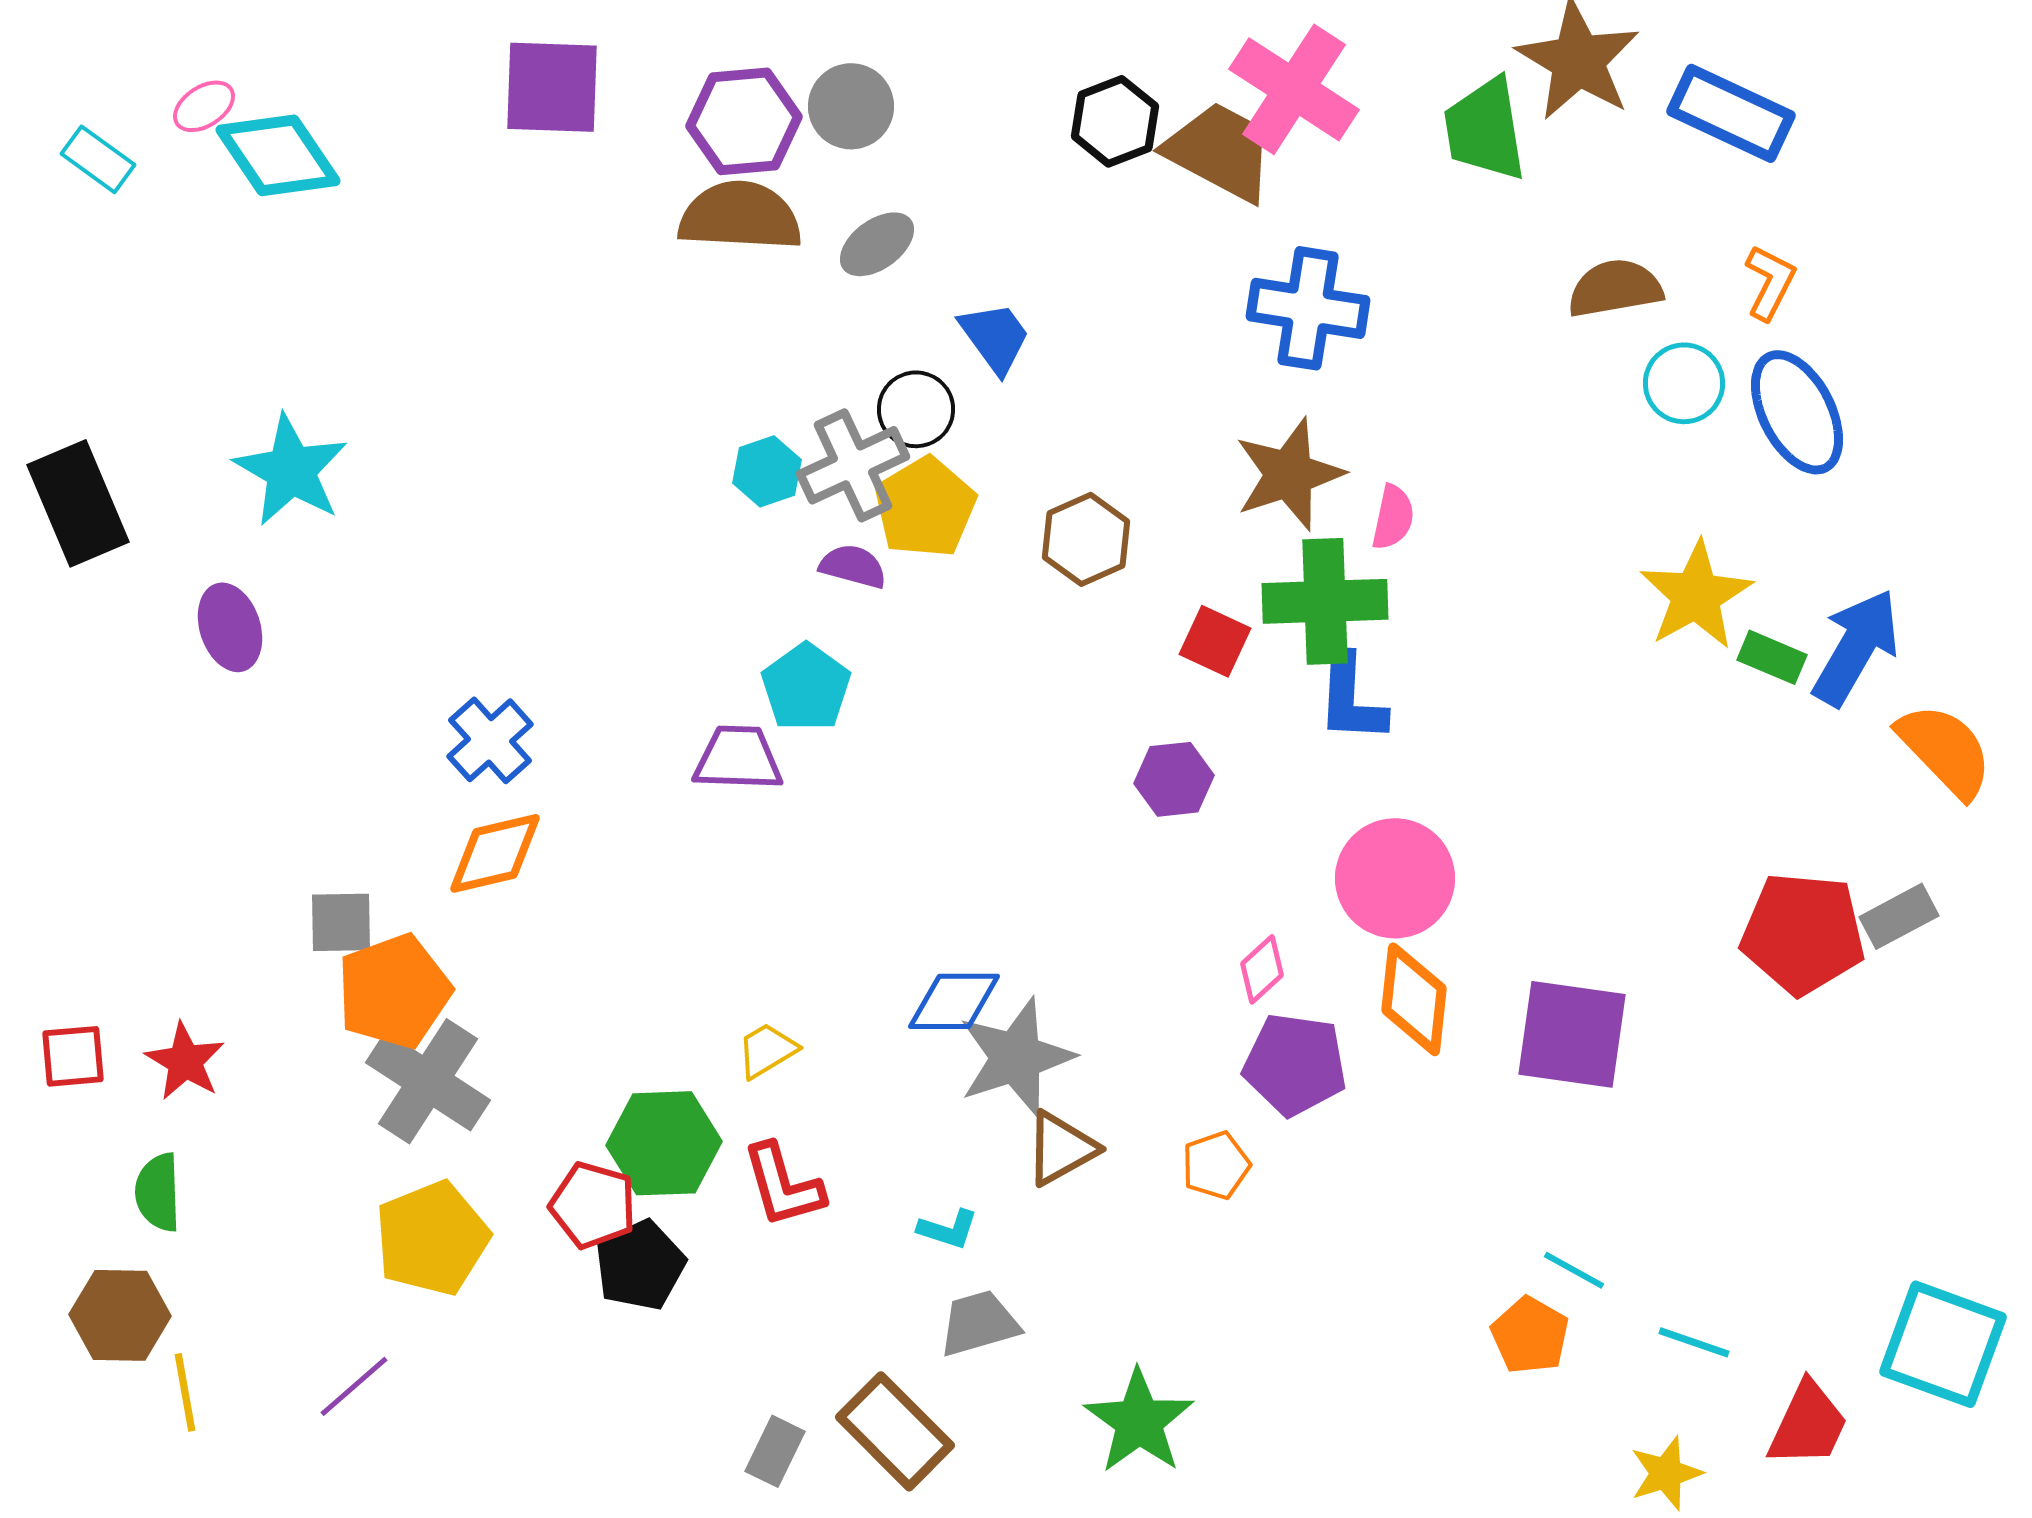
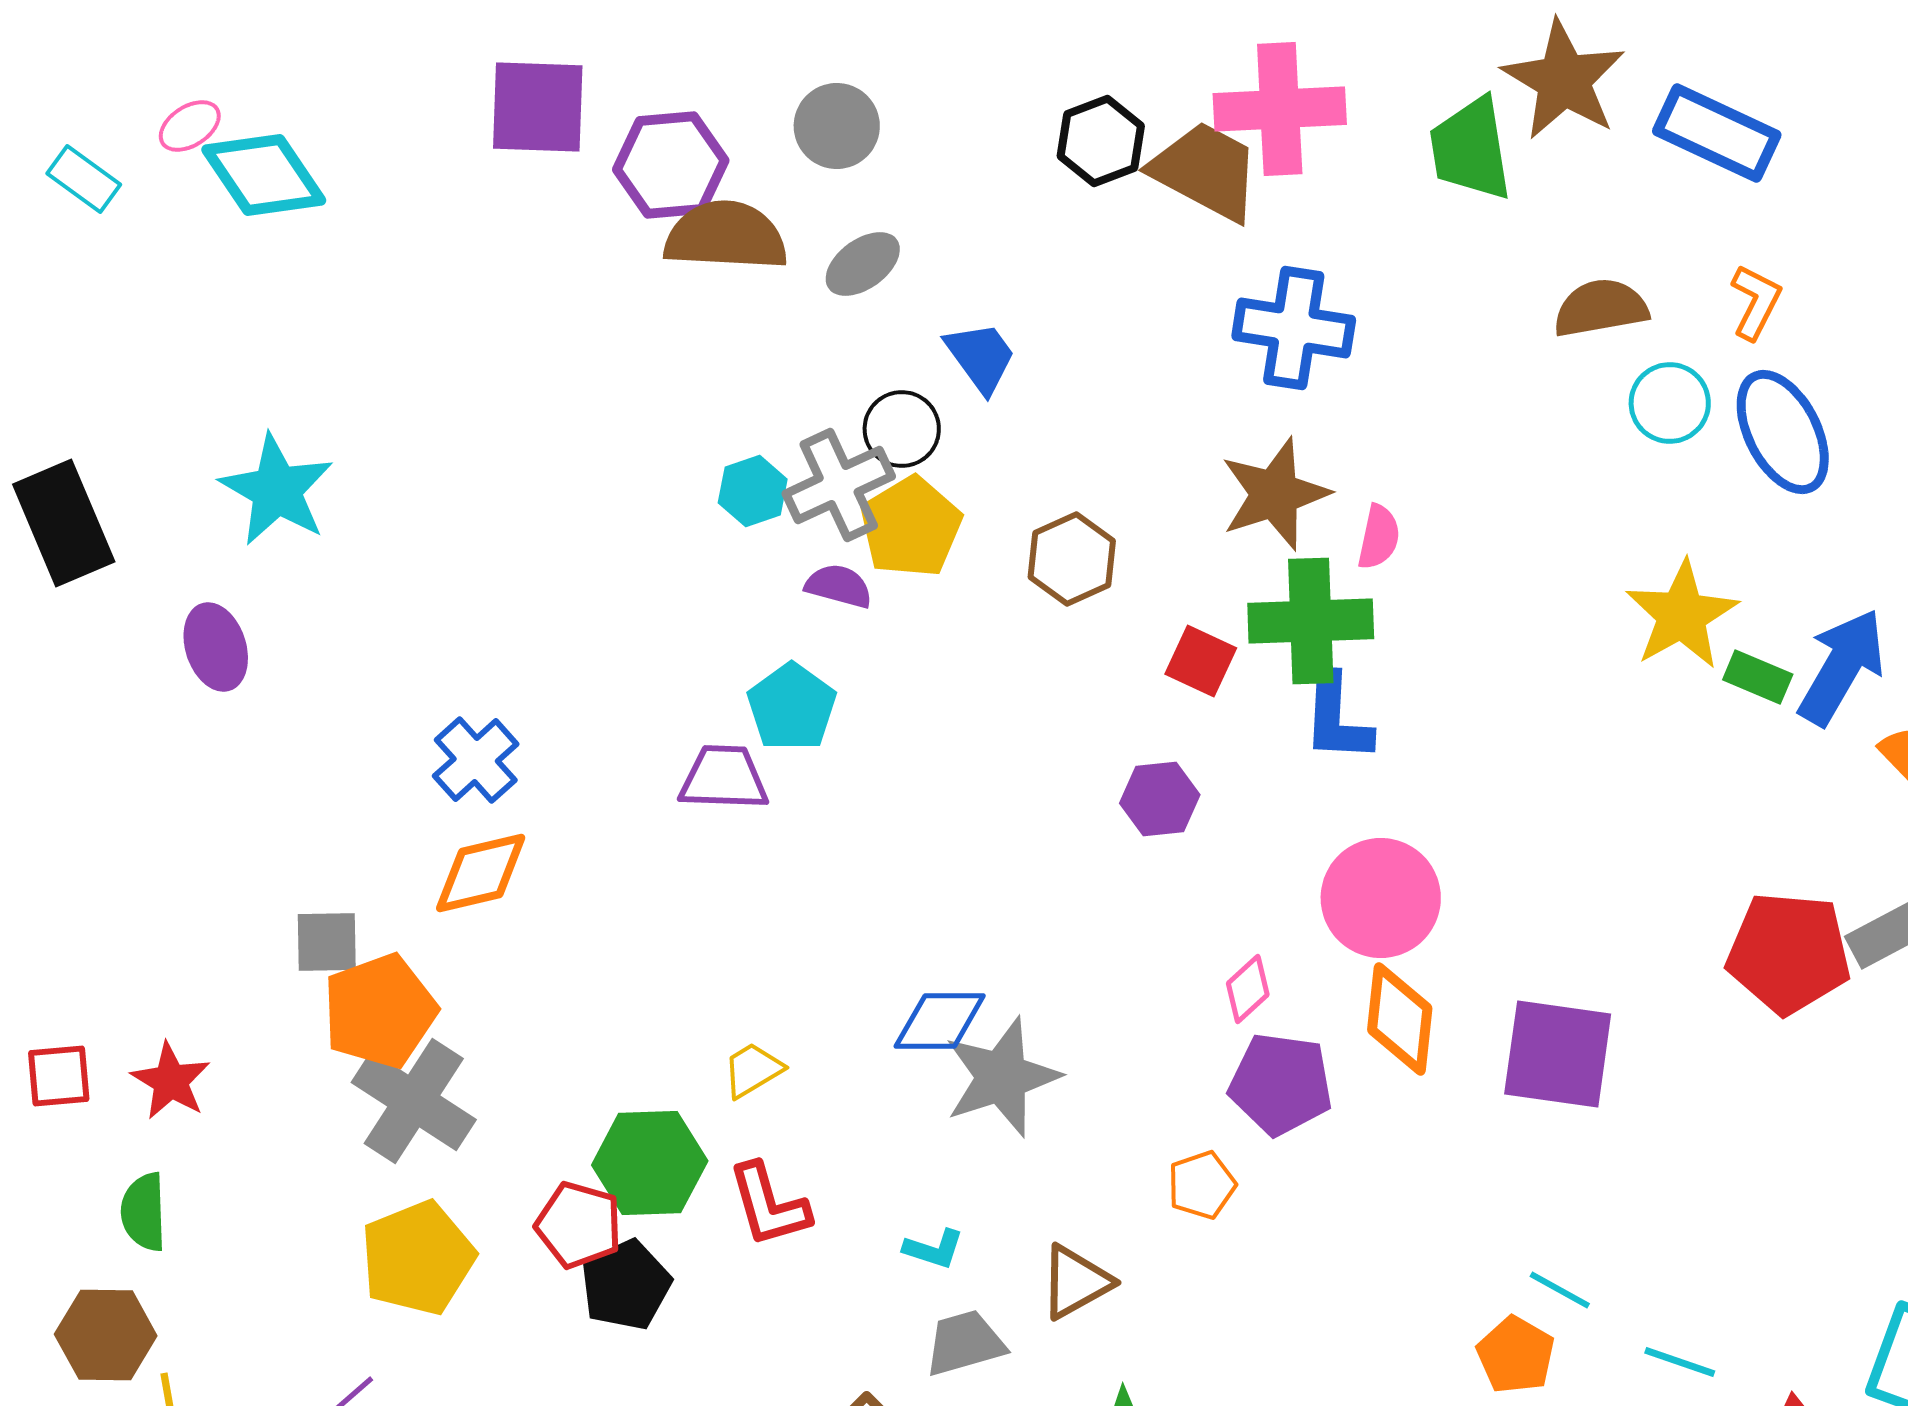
pink cross: (1294, 89) -> (1280, 109), turned -36
purple hexagon: (744, 121) -> (671, 165), moved
brown triangle: (1061, 1148) -> (1076, 1282), moved

